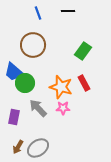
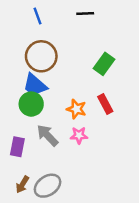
blue line: (38, 13) -> (37, 16), moved
blue trapezoid: (14, 72) -> (35, 85), moved
orange star: (61, 87) -> (76, 109), size x0.7

